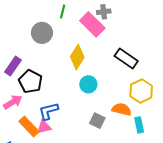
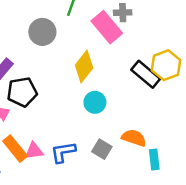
black pentagon: (30, 82) -> (22, 92), turned 30
yellow hexagon: (141, 91) -> (166, 65), moved
blue L-shape: (49, 111) -> (63, 152), moved

